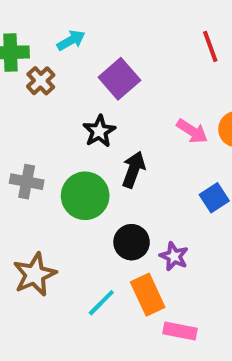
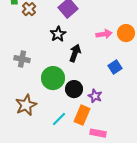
pink arrow: (192, 131) -> (104, 34), turned -42
green circle: (85, 196) -> (53, 78), moved
orange rectangle: (148, 295) -> (82, 115), turned 48

